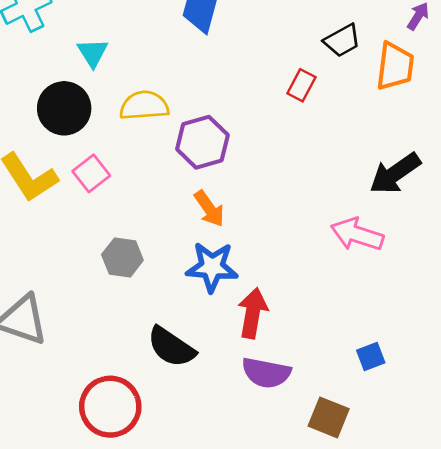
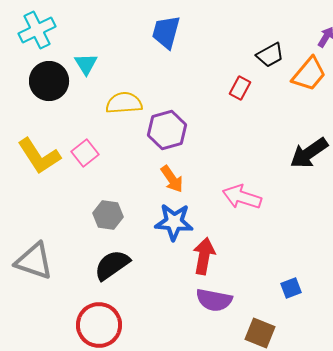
orange trapezoid: (395, 66) -> (309, 74), turned 33
black circle: (64, 108) -> (49, 81), moved
pink arrow: (357, 234) -> (242, 197), moved
black semicircle: (171, 347) -> (112, 265), moved, turned 111

